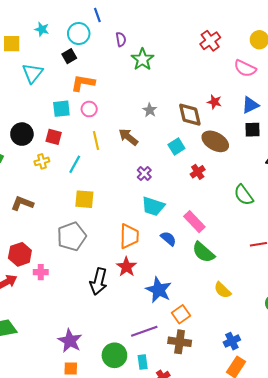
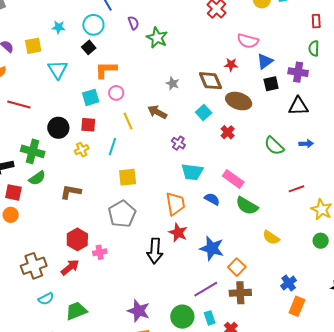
pink semicircle: (245, 68) -> (248, 41), moved

